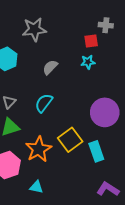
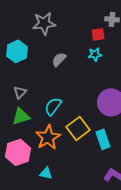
cyan semicircle: (44, 103) -> (53, 106), moved

